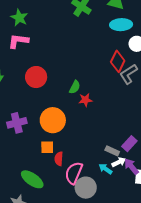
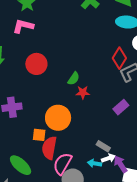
orange circle: (53, 120) -> (58, 118), moved
purple rectangle: (129, 144) -> (121, 107), moved
red semicircle: (59, 159) -> (49, 148), size x1.6
cyan arrow: (105, 169) -> (94, 163), turned -32

